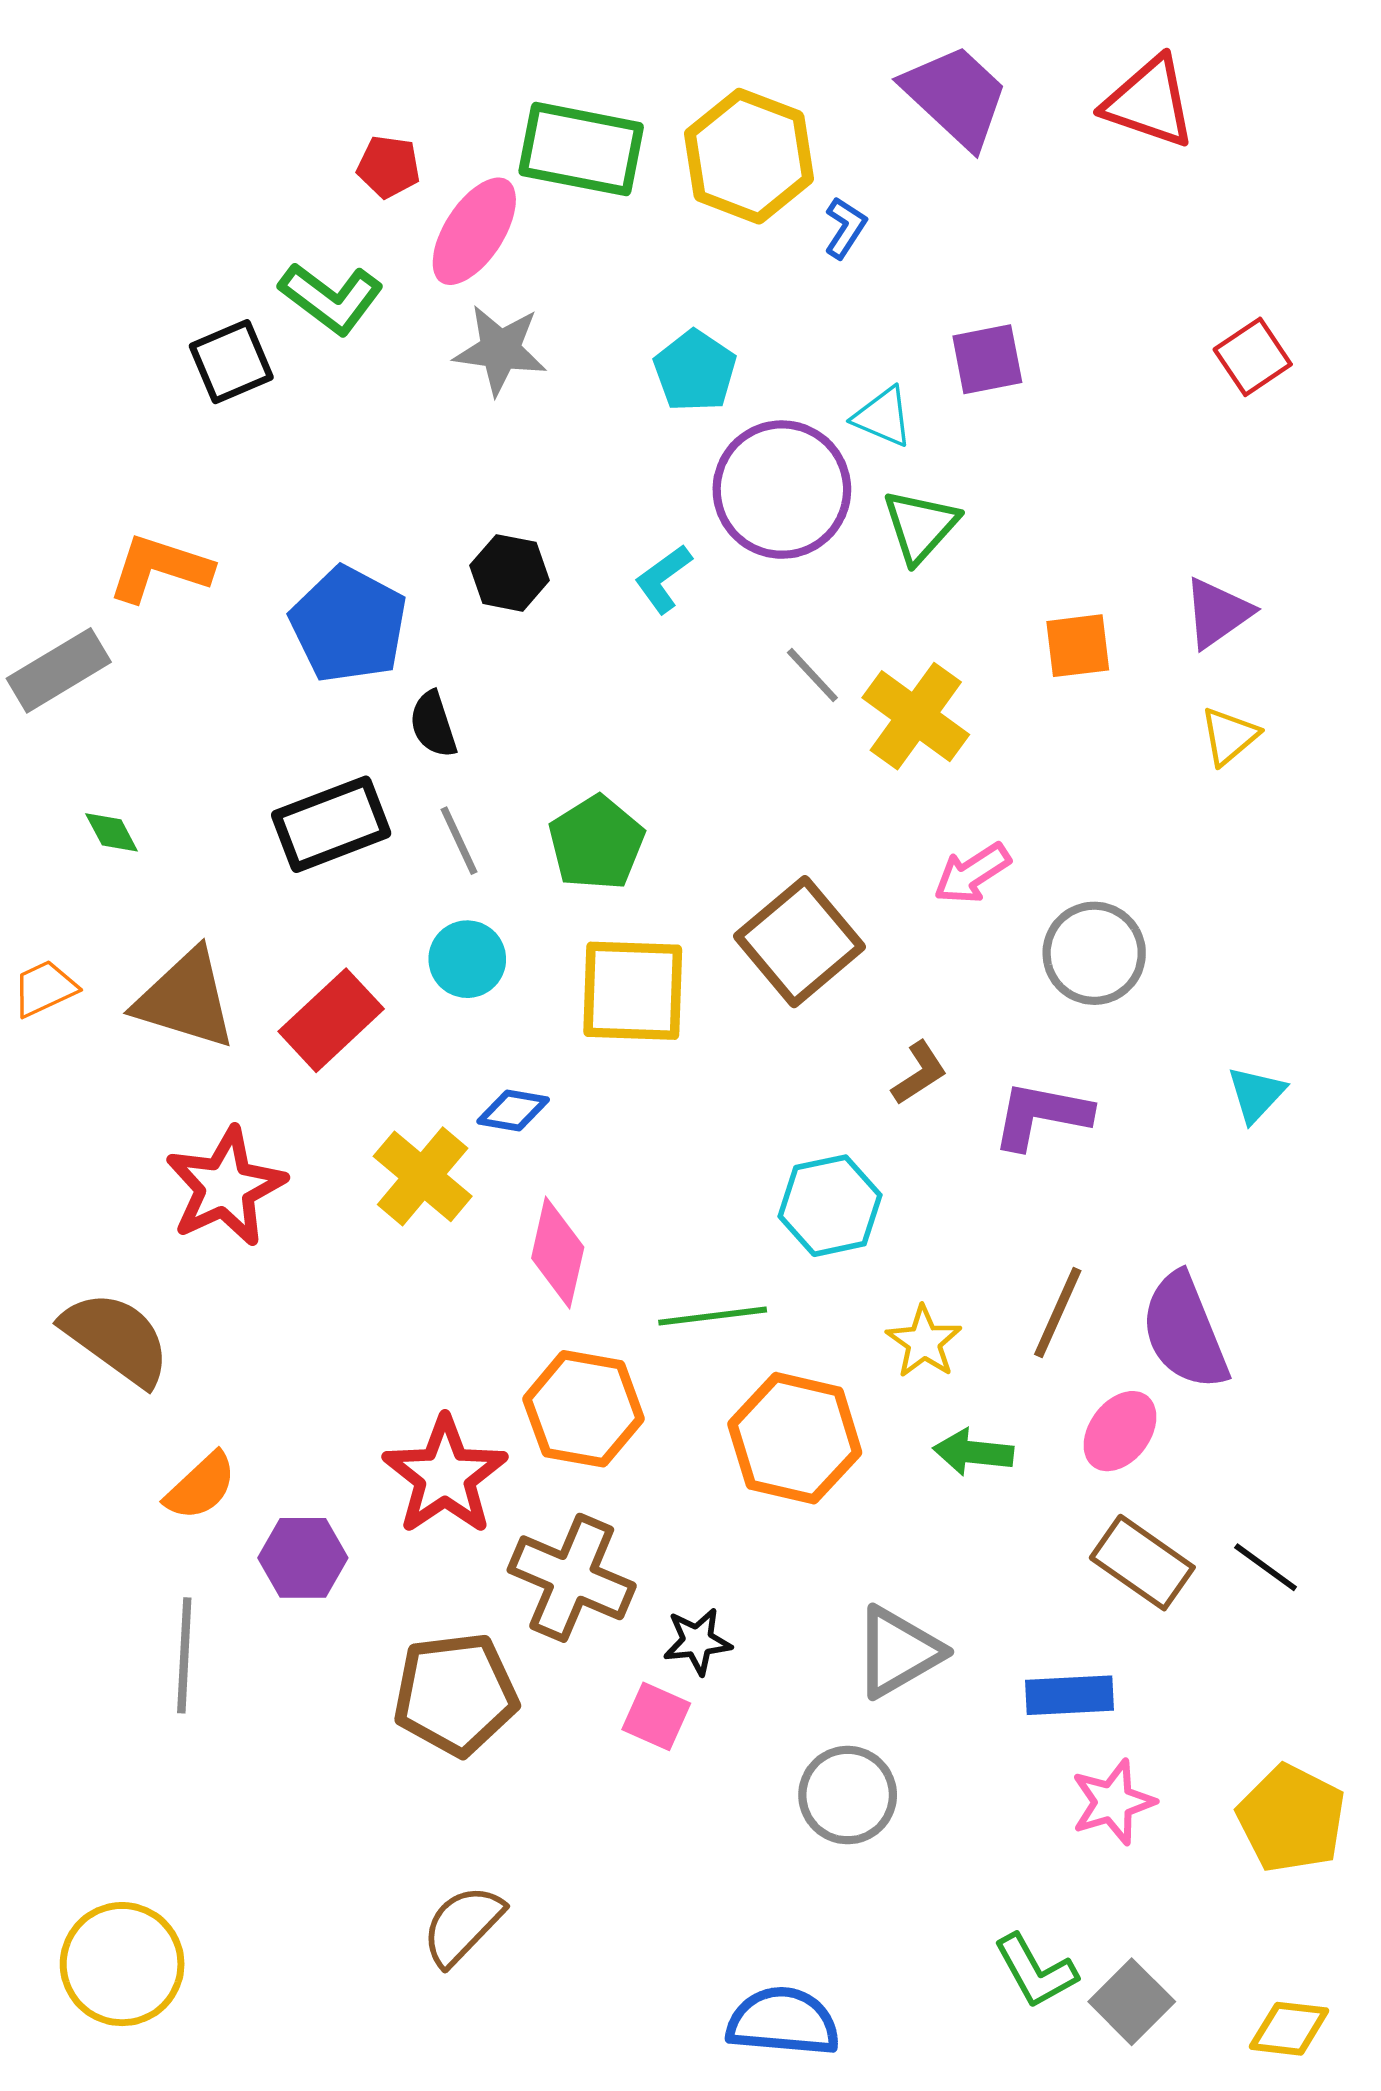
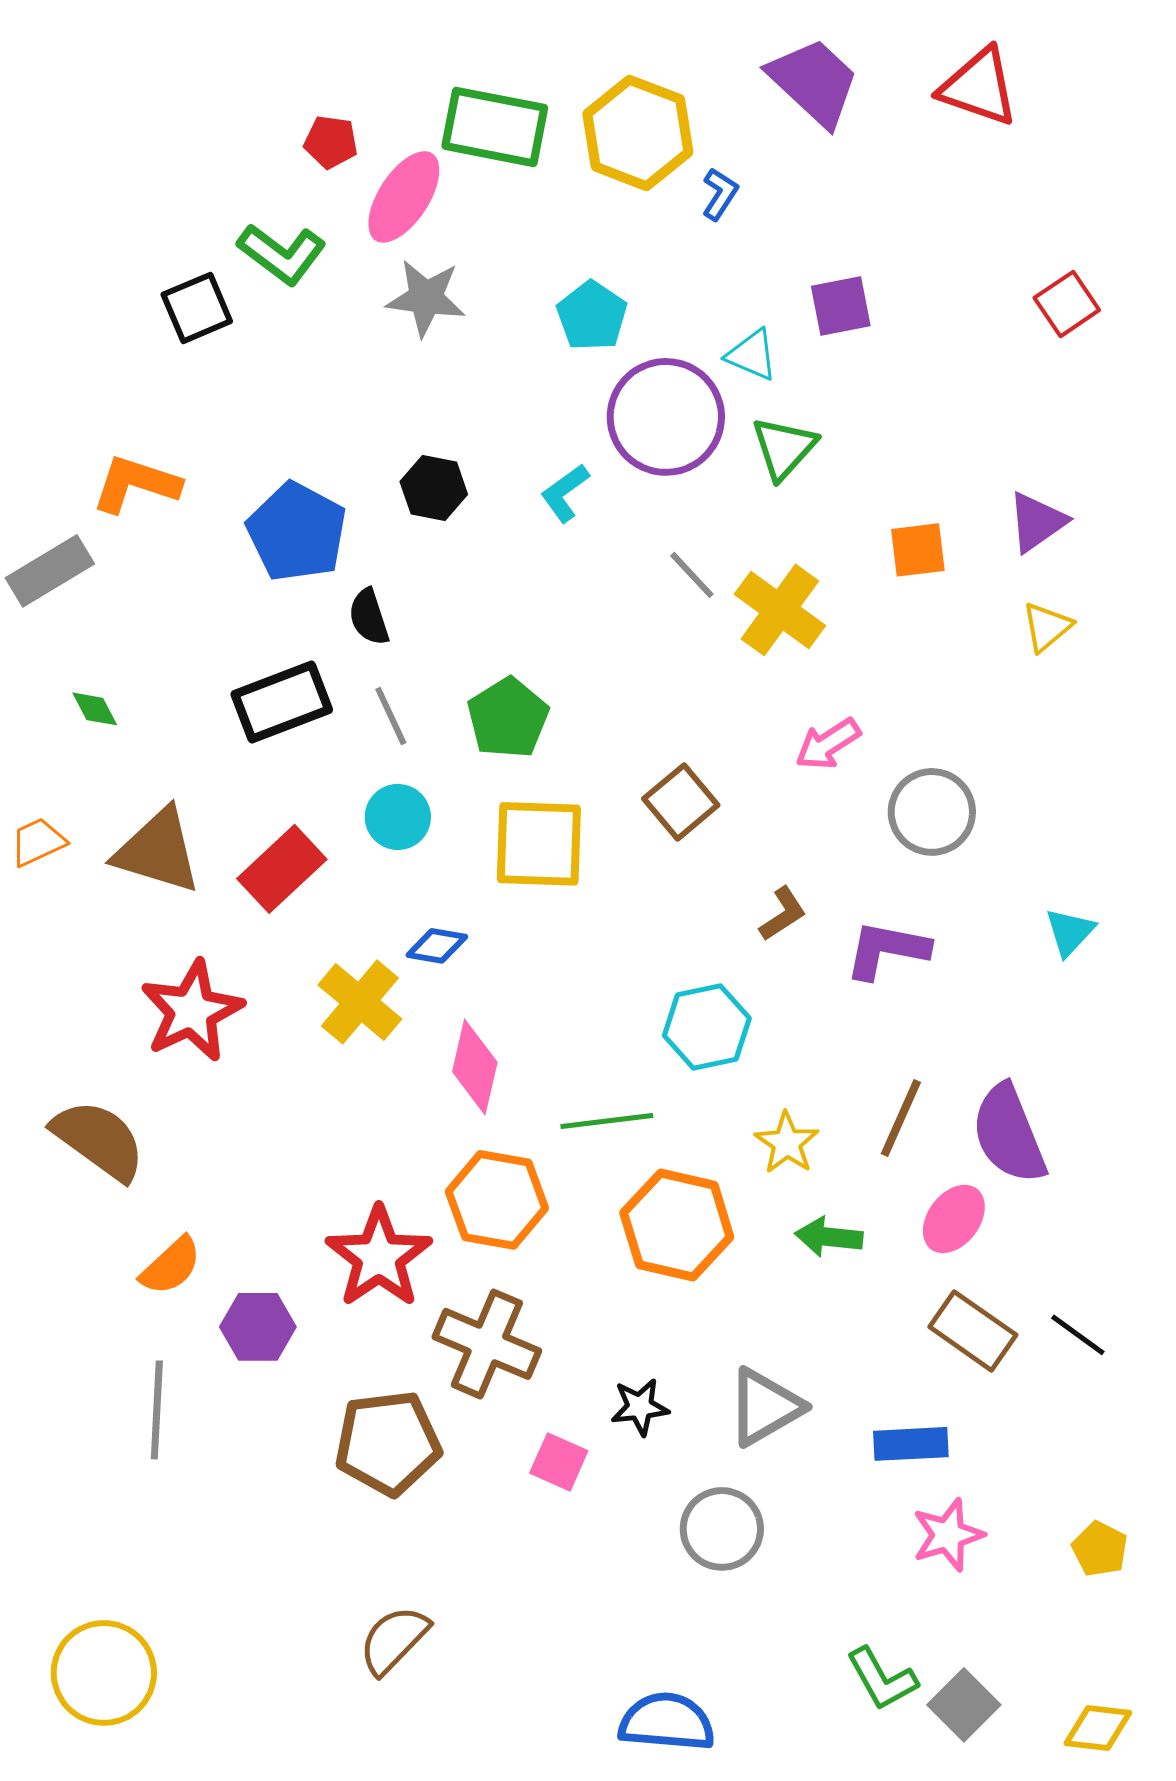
brown square: (799, 942) -> (681, 802), size x0.7
black star: (697, 1641) -> (640, 1407), moved
yellow pentagon: (1291, 1819) -> (1100, 1549), size x0.6

